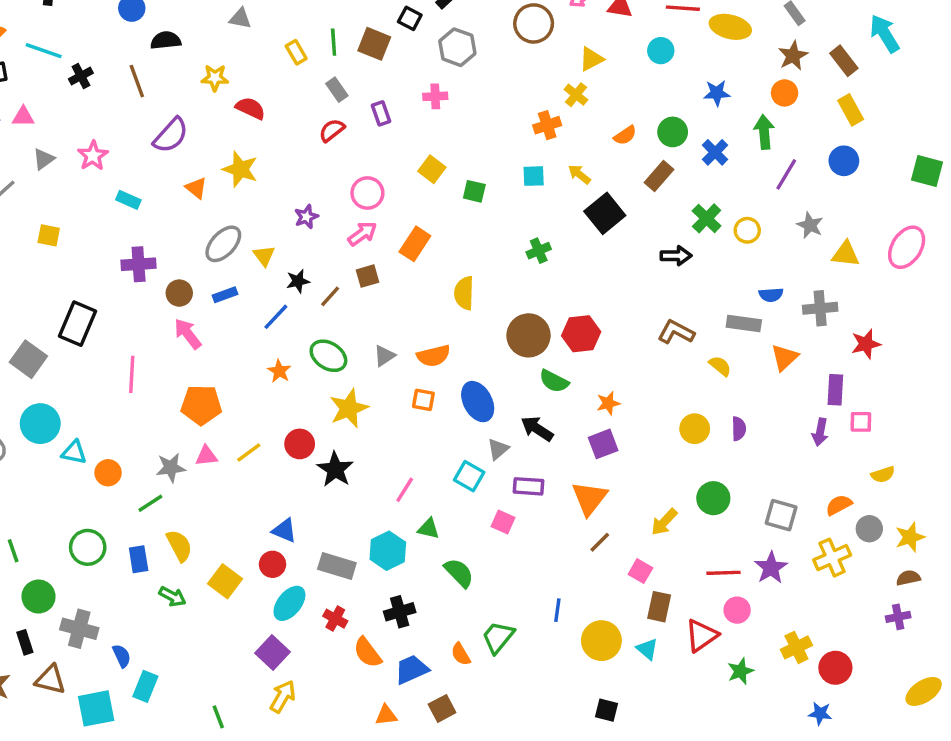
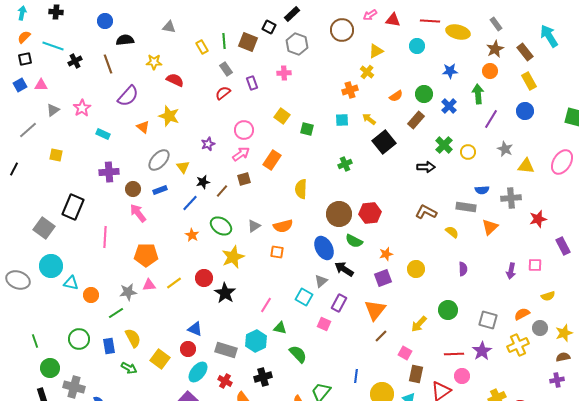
purple rectangle: (835, 390) -> (563, 246), moved, turned -30
blue ellipse: (478, 402) -> (324, 248), moved
yellow circle: (695, 429) -> (416, 269), moved
purple rectangle: (529, 486) -> (339, 303), turned -66

